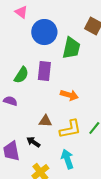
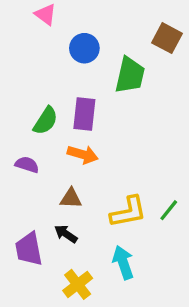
blue circle: (44, 32) -> (84, 48), size x0.7
orange arrow: (69, 95) -> (83, 155), moved
brown triangle: (45, 121) -> (71, 198), moved

